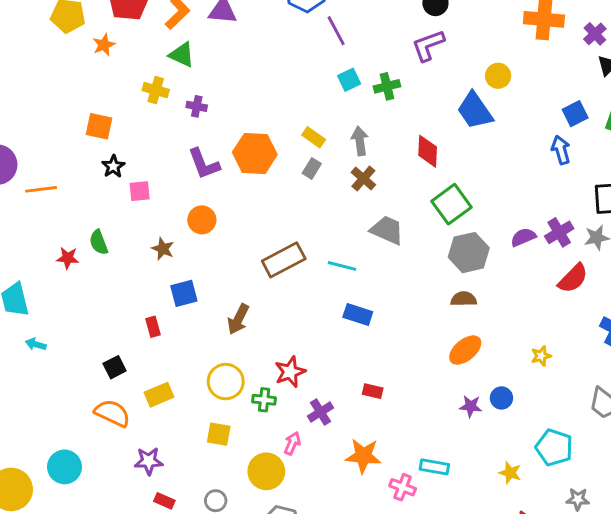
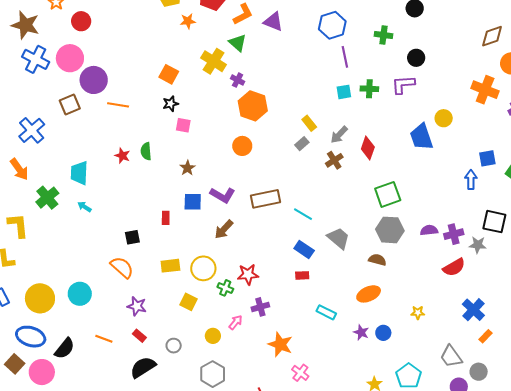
green cross: (387, 86) -> (369, 89), moved
yellow cross: (156, 90) -> (214, 61), size x1.4
gray arrow: (360, 141) -> (339, 135), turned -144
red diamond: (428, 151) -> (368, 148), moved
orange hexagon: (255, 153) -> (253, 106), moved
purple L-shape: (204, 164) -> (223, 195), moved, turned -55
orange circle: (202, 220) -> (242, 146), moved
gray trapezoid: (387, 230) -> (339, 238), moved
red rectangle: (373, 391) -> (302, 275), moved, turned -32
yellow rectangle: (159, 395) -> (170, 266), moved
cyan rectangle: (434, 467) -> (326, 312), moved
yellow circle: (266, 471) -> (213, 336), size x0.6

